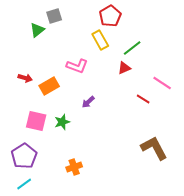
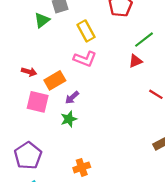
yellow rectangle: (100, 40) -> (86, 31), moved
purple arrow: (88, 102) -> (72, 98), moved
pink square: (36, 121) -> (38, 102), moved

